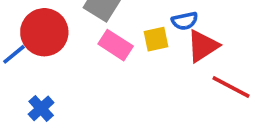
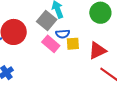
blue semicircle: (185, 21) -> (63, 34), moved

